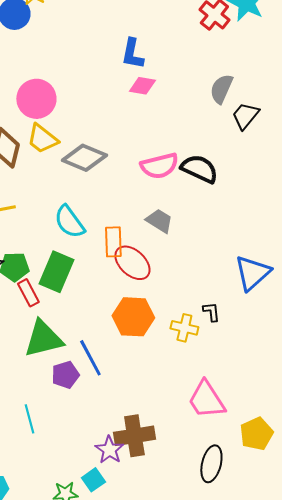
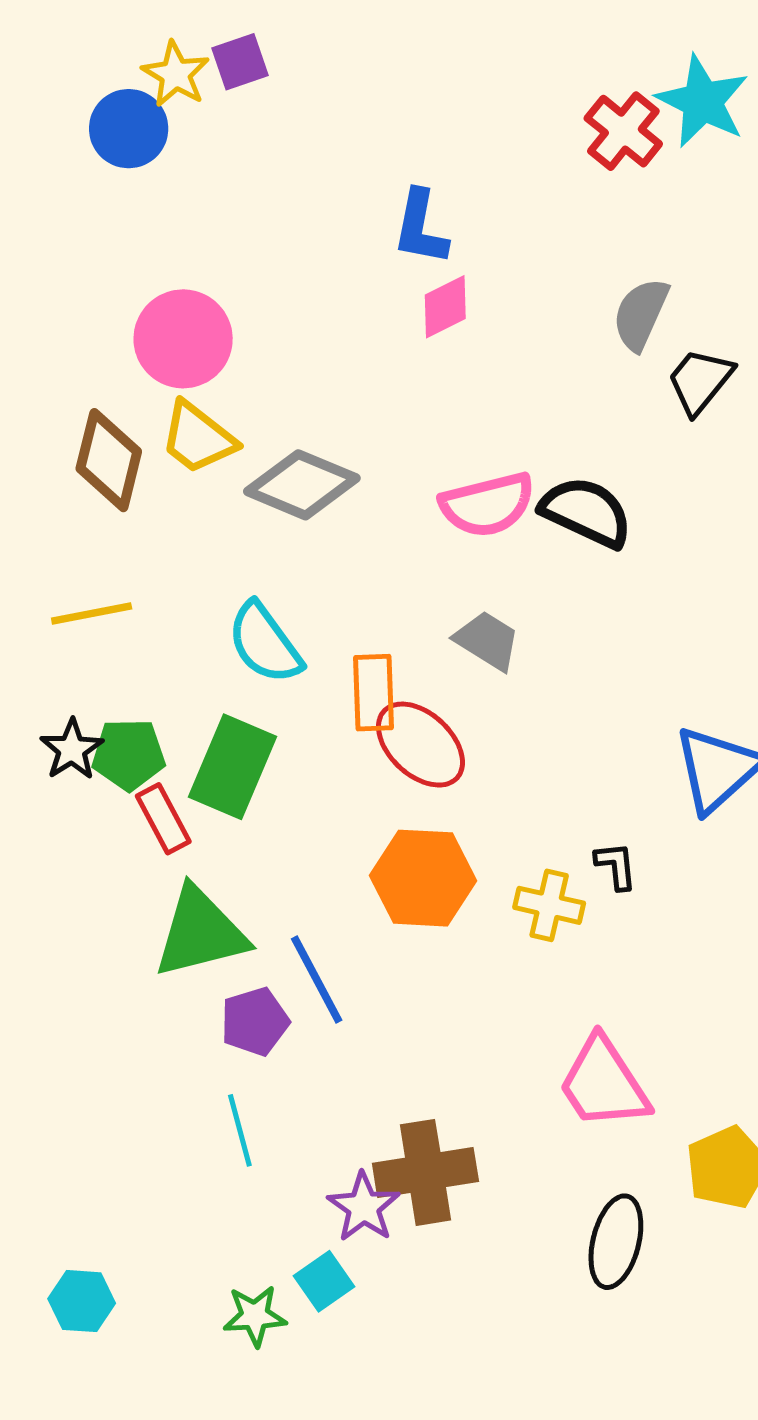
pink diamond: (142, 86) -> (445, 307), turned -36
cyan line: (29, 419) -> (240, 1130), moved

